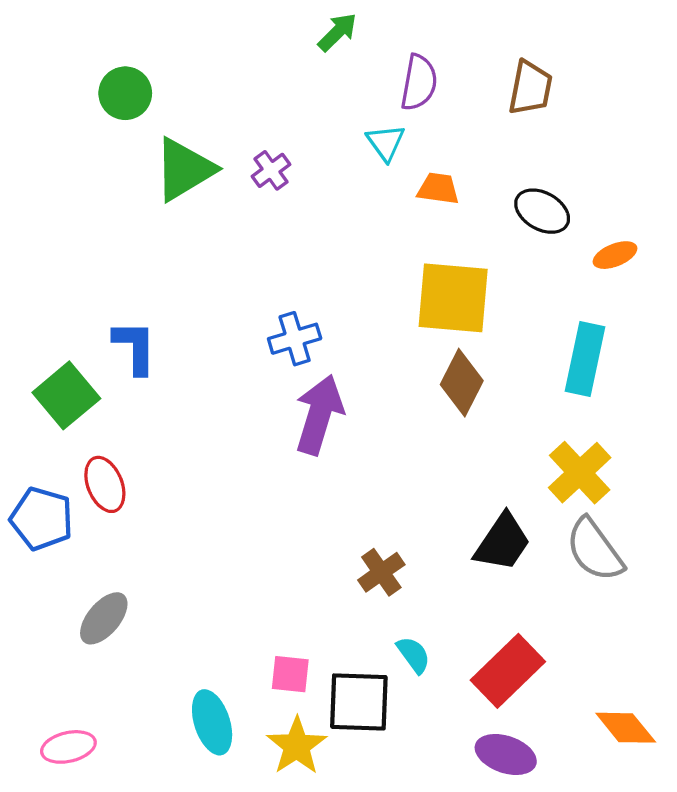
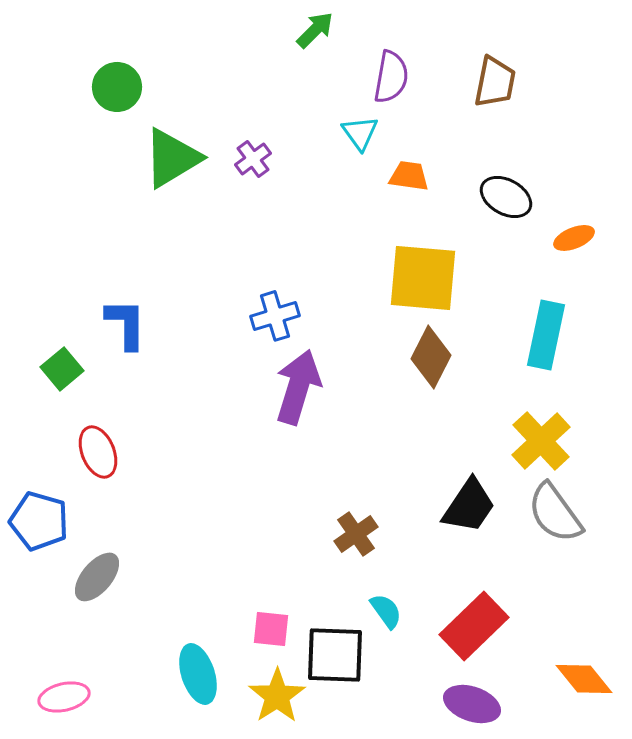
green square: (66, 395) -> (62, 369), size x0.7
blue pentagon: (42, 519) -> (39, 521), moved

